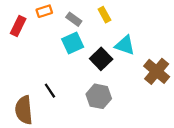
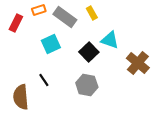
gray rectangle: (74, 19) -> (65, 17), size x1.6
cyan square: (73, 43) -> (51, 44), moved

